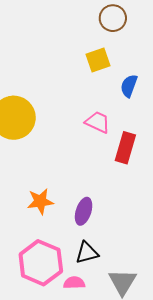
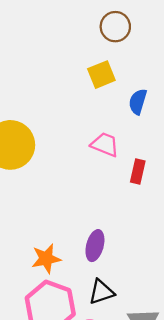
red rectangle: (125, 148) -> (138, 171), size x0.7
orange star: (40, 201) -> (46, 259), moved

